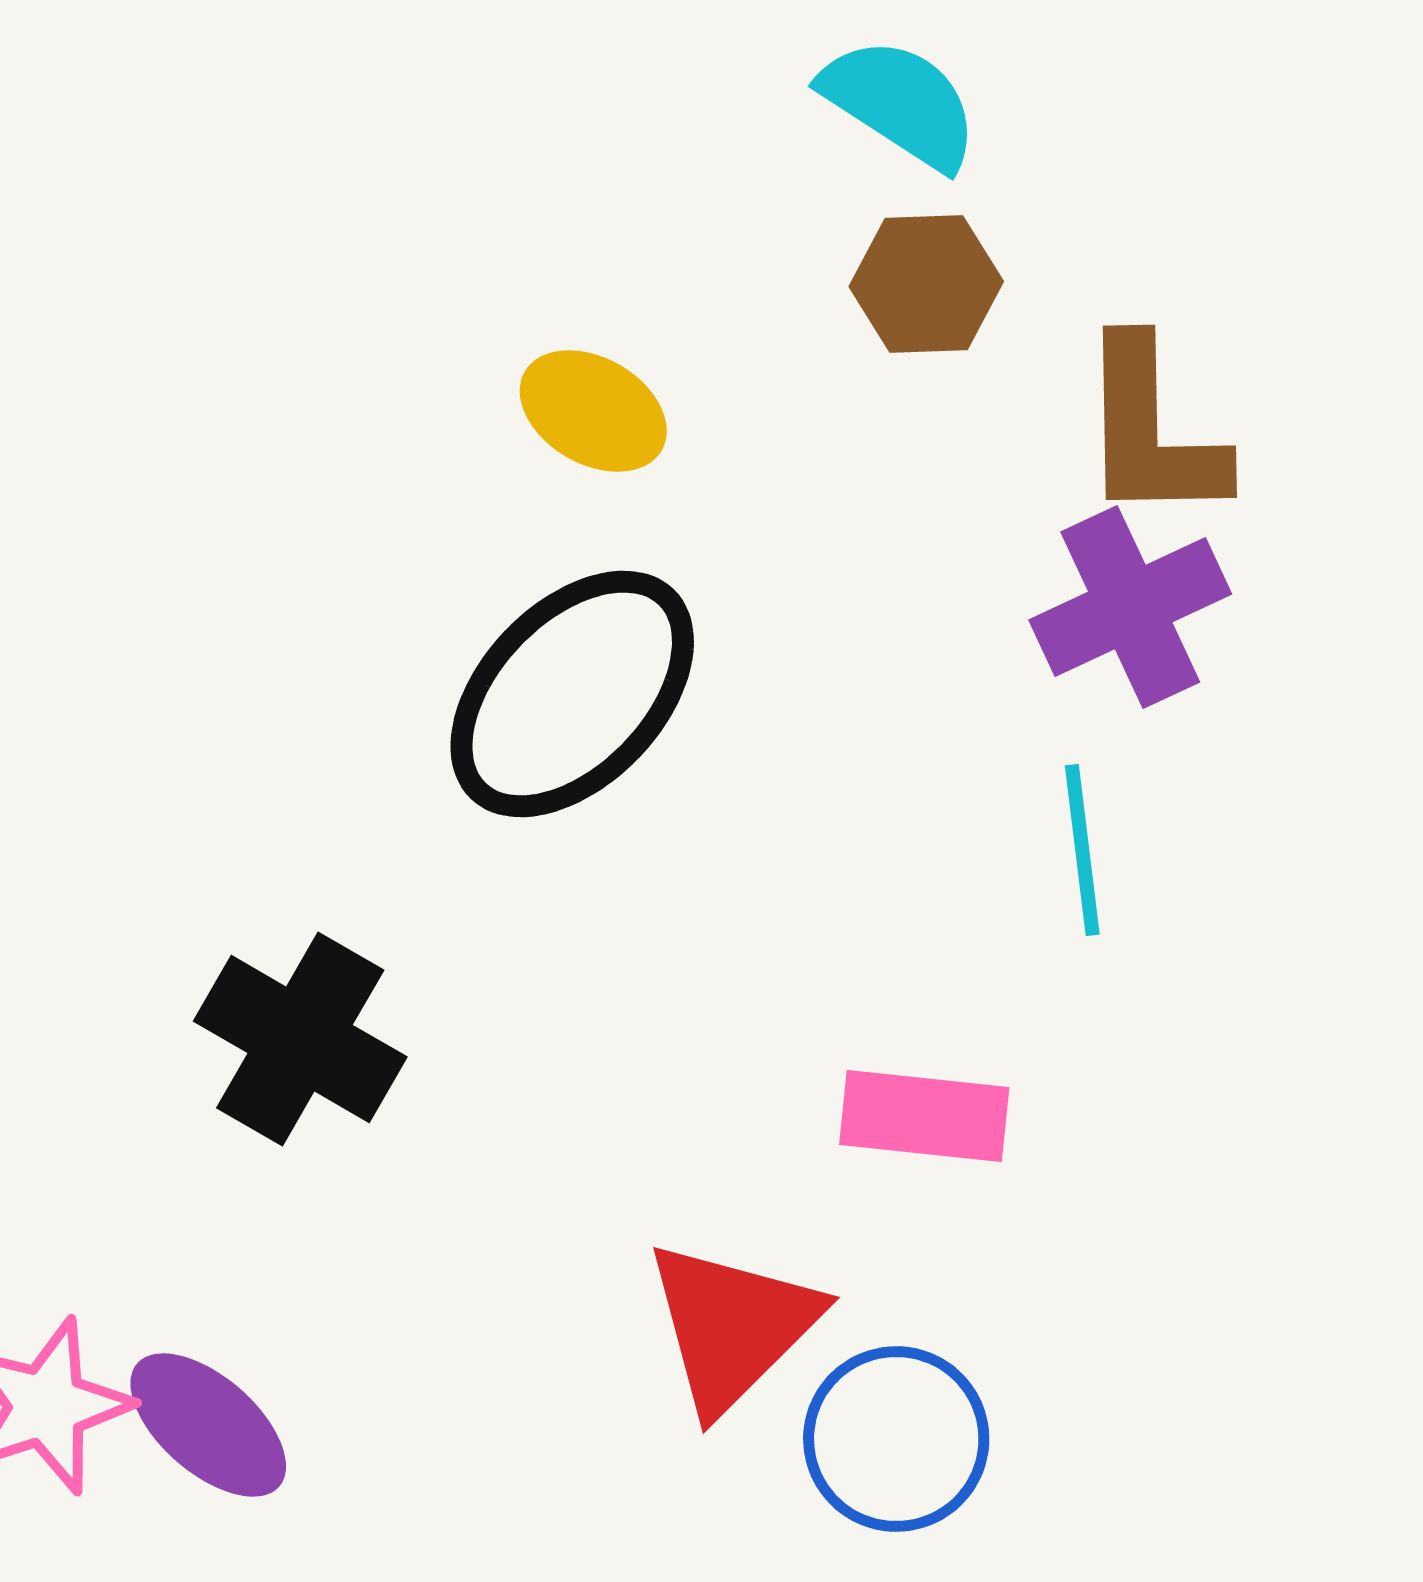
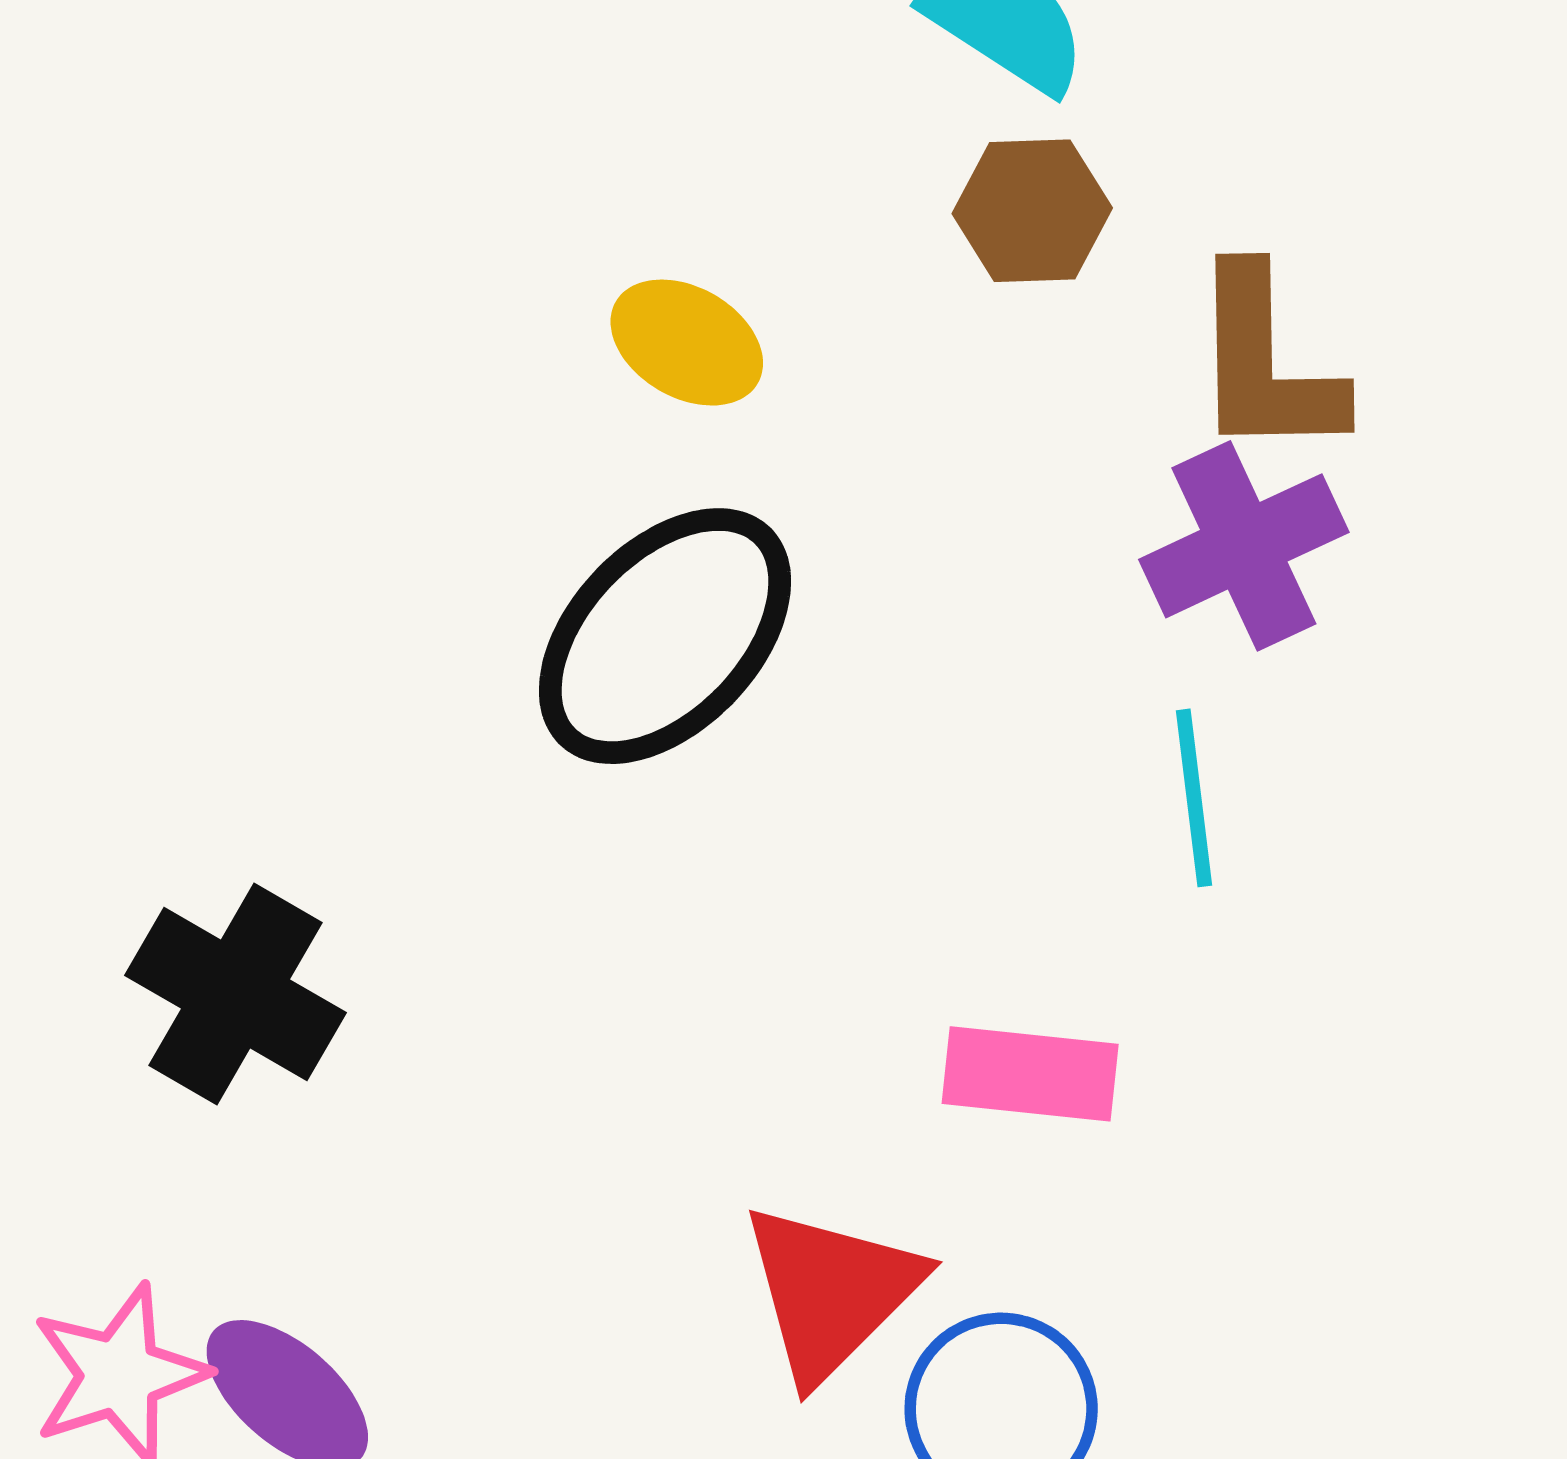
black cross: (300, 1039) -> (235, 994), moved

